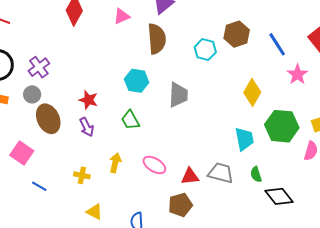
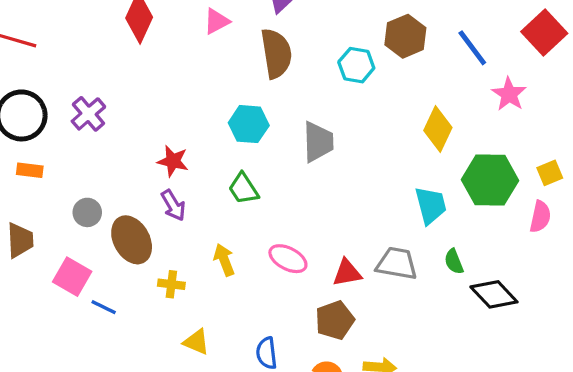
gray circle: (32, 94) -> (87, 212), moved
brown ellipse: (48, 119) -> (132, 240), moved
pink square: (22, 153) -> (72, 277), moved
yellow arrow: (115, 163) -> (224, 260), turned -30

